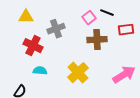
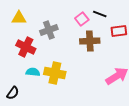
yellow cross: (78, 73) -> (55, 73), moved, turned -35

